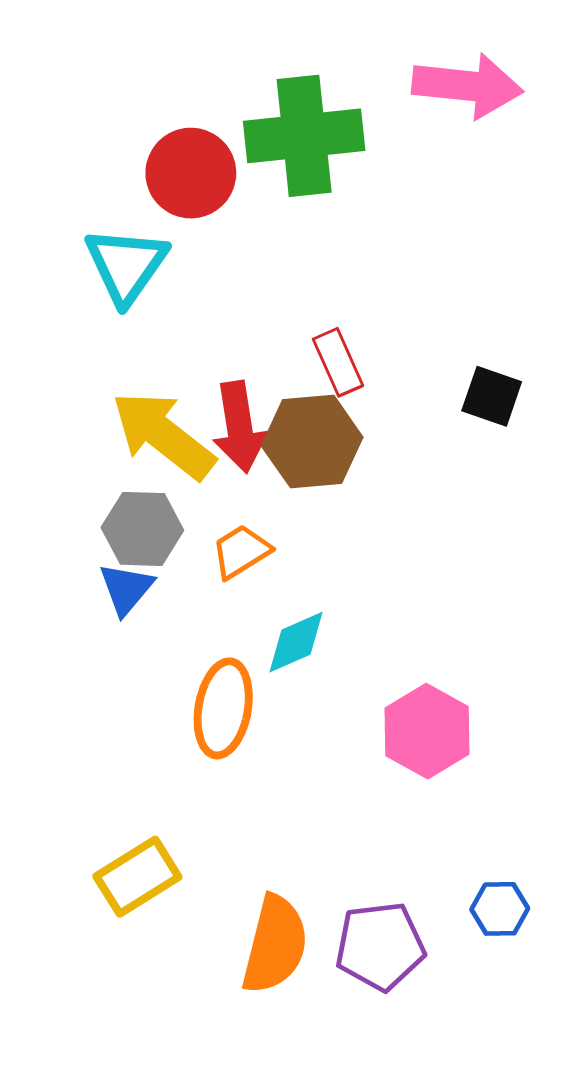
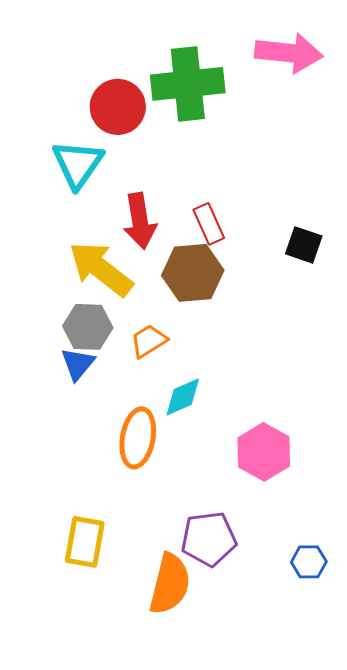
red arrow: (239, 427) -> (140, 221), moved
yellow rectangle: (137, 877) -> (85, 542), turned -48
purple pentagon: (380, 946) -> (209, 539), moved

